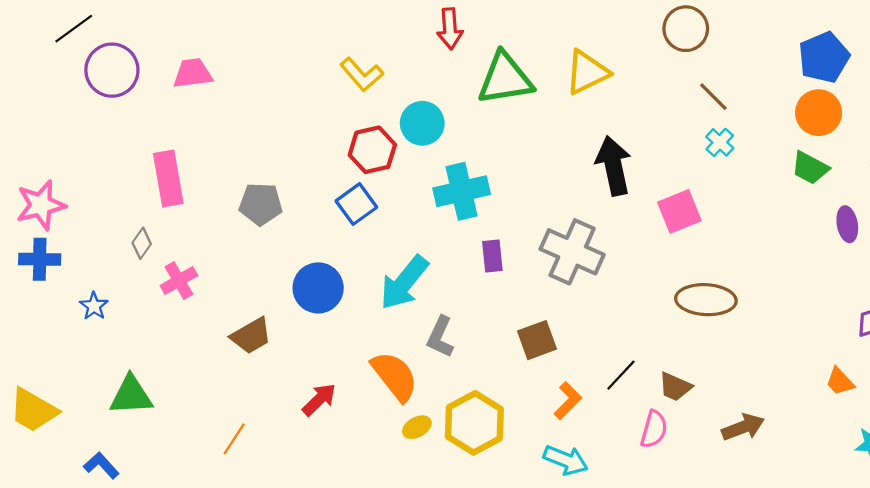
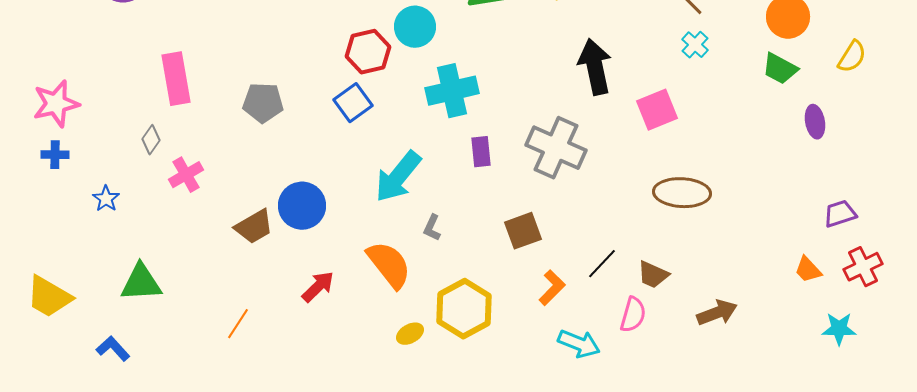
blue cross: (40, 259) -> (55, 155), size x0.7
blue circle: (318, 288) -> (302, 206), moved
gray L-shape: (440, 337) -> (432, 228), size x0.7
yellow ellipse: (417, 427) -> (410, 334), moved
cyan arrow: (566, 460) -> (579, 344), moved

